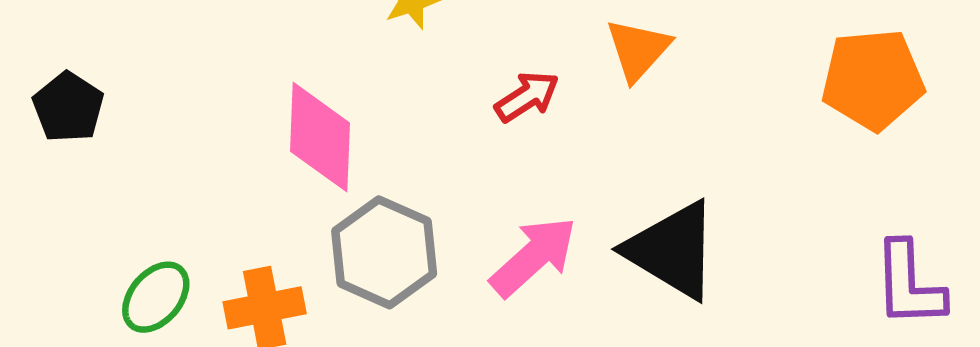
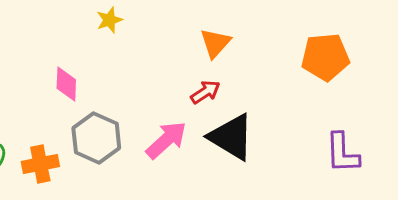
red arrow: (527, 97) -> (205, 92), moved
pink diamond: (320, 137) -> (66, 84), size x0.7

